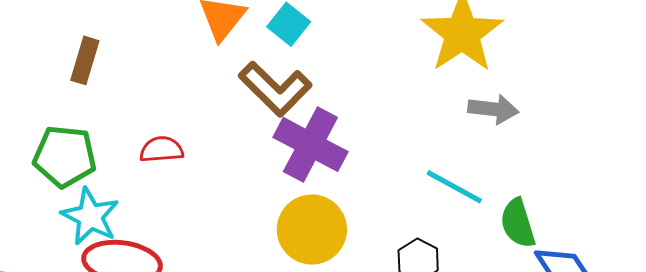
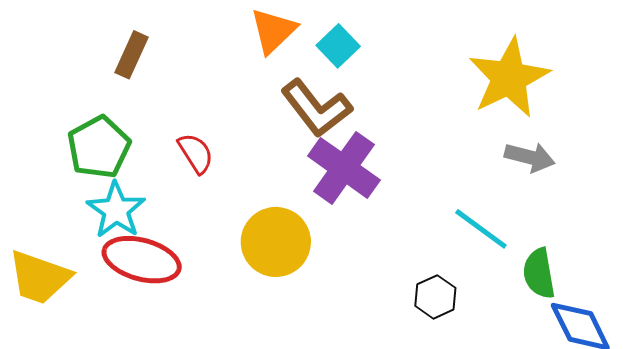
red semicircle: (162, 149) -> (196, 153), turned 54
green pentagon: (65, 156) -> (99, 147), turned 30
yellow circle: (312, 229) -> (276, 242), moved

